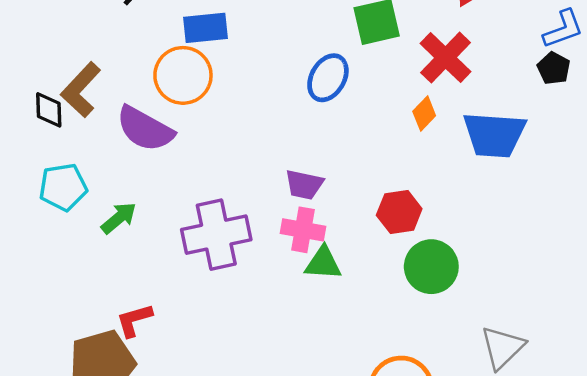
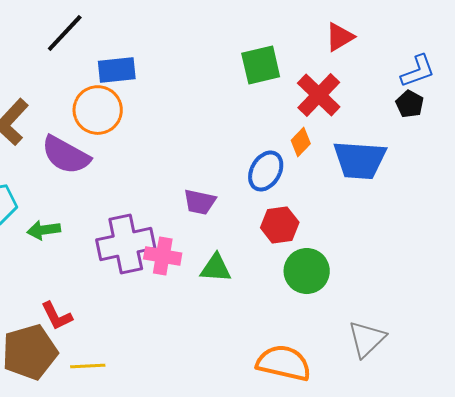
blue ellipse: (328, 78) -> (266, 171), moved
green arrow: (119, 218) -> (44, 230), turned -148
pink cross: (303, 230) -> (163, 256), moved
red L-shape: (134, 320) -> (57, 316), turned -100

